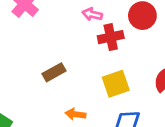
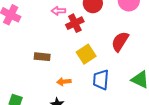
brown rectangle: (54, 72) -> (42, 57), turned 49

